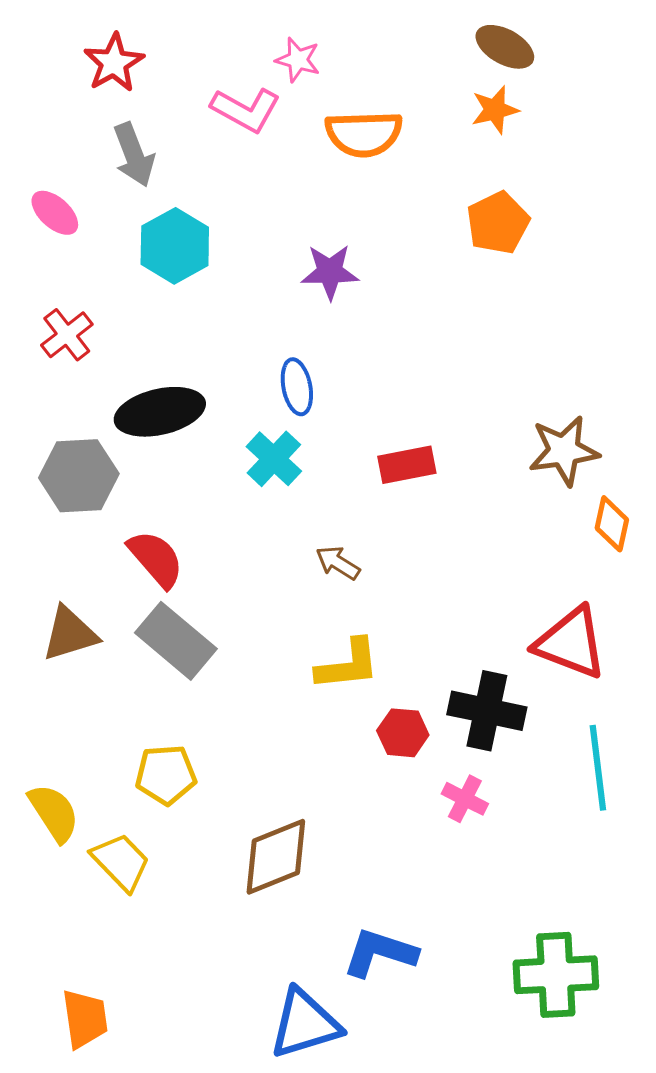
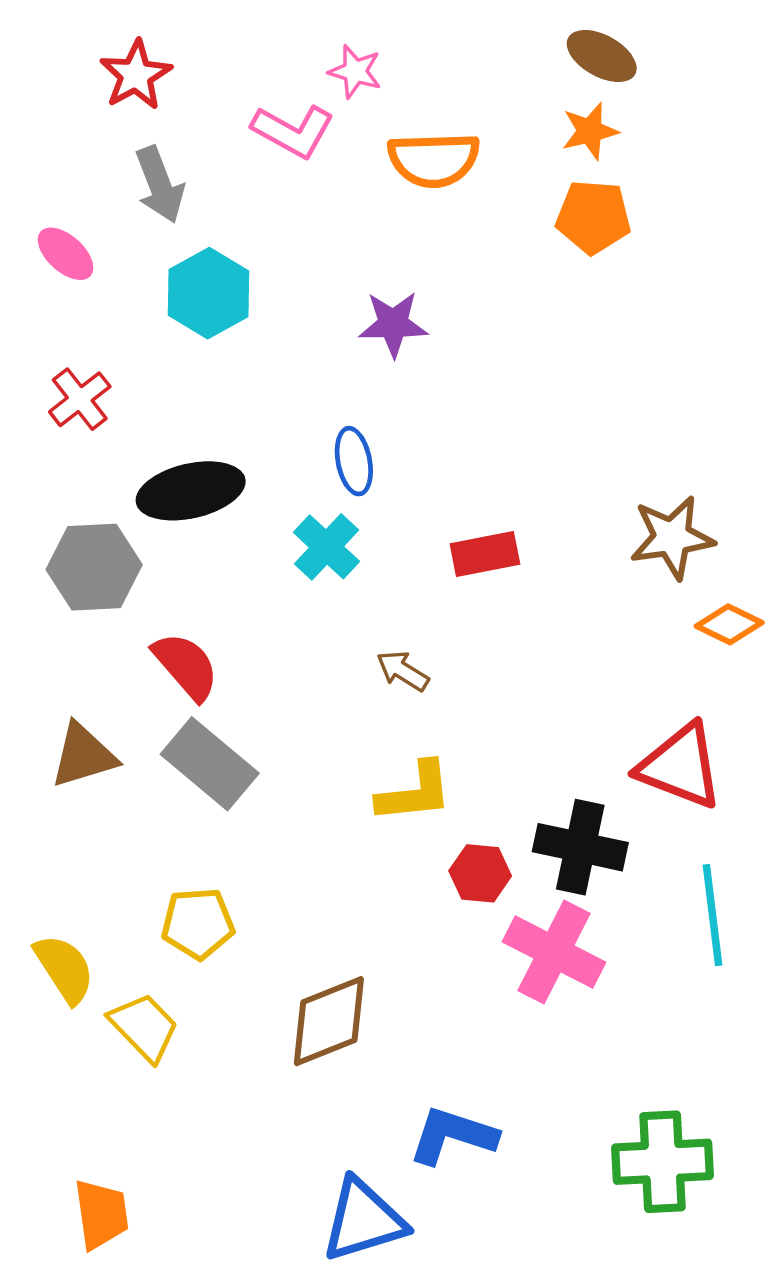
orange pentagon: (498, 223) -> (593, 217), moved, turned 30
orange diamond: (612, 524) -> (729, 624), turned -76
pink cross: (465, 799) -> (554, 952), size x1.8

